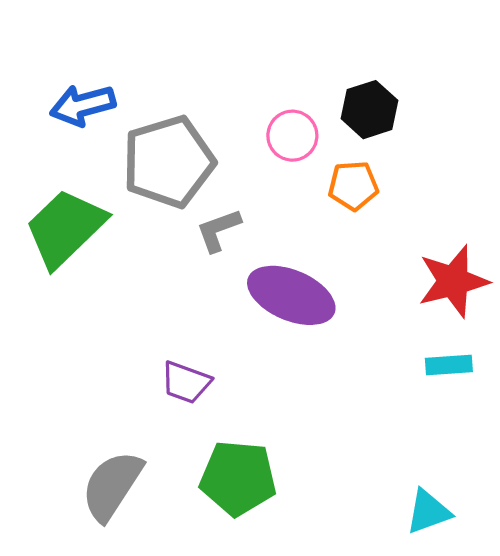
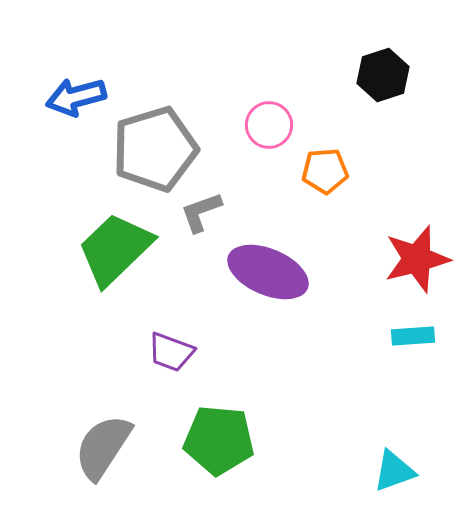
black hexagon: (370, 110) -> (383, 75), moved
green trapezoid: (65, 228) -> (115, 249), moved

